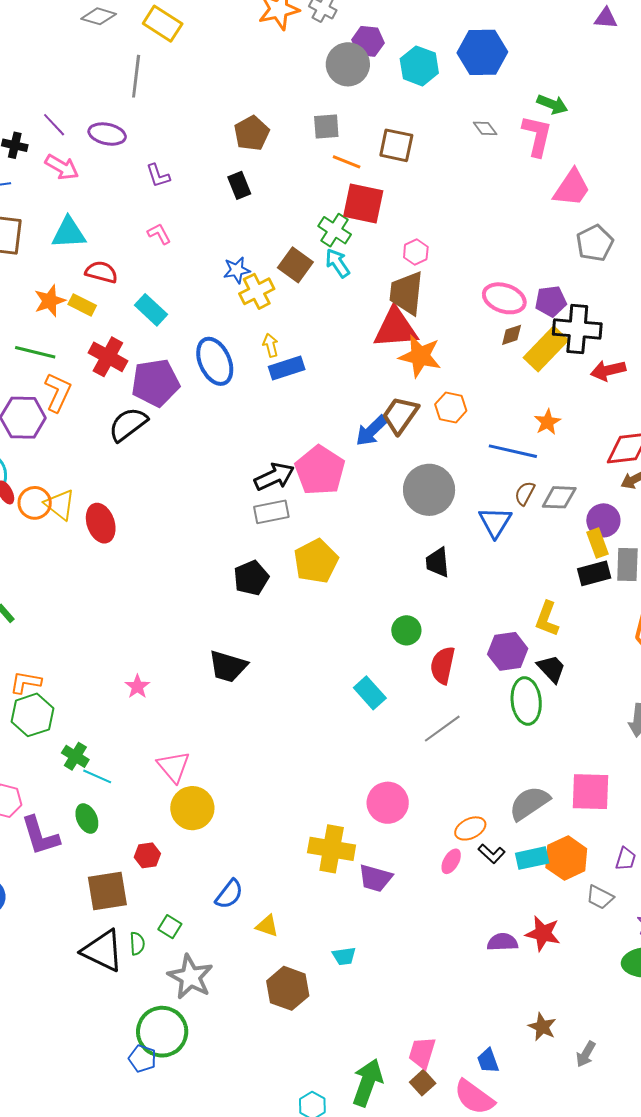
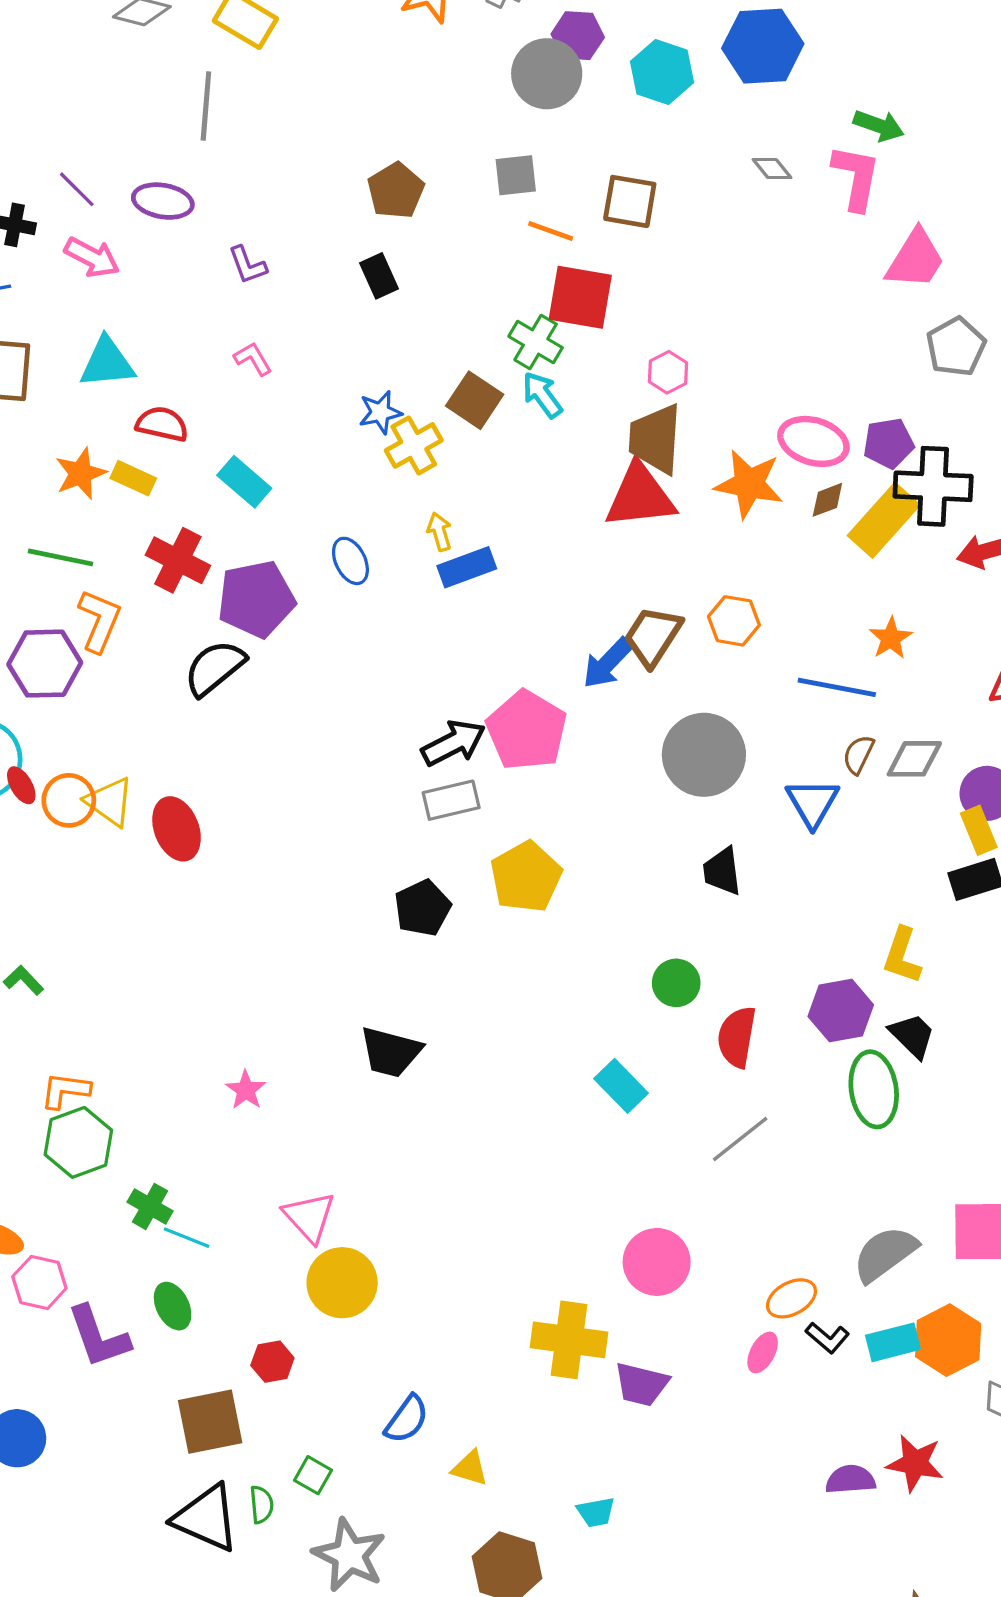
orange star: (420, 356) -> (749, 484), moved
blue ellipse: (215, 361) -> (350, 561), size x0.6

